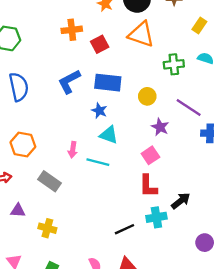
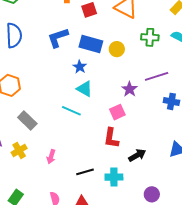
yellow circle: (147, 96) -> (117, 49), moved
purple line: (189, 108) -> (157, 76), turned -60
pink arrow: (73, 150) -> (51, 157), moved
cyan cross: (156, 217) -> (114, 177), moved
yellow cross: (47, 228) -> (19, 150), moved, turned 35

